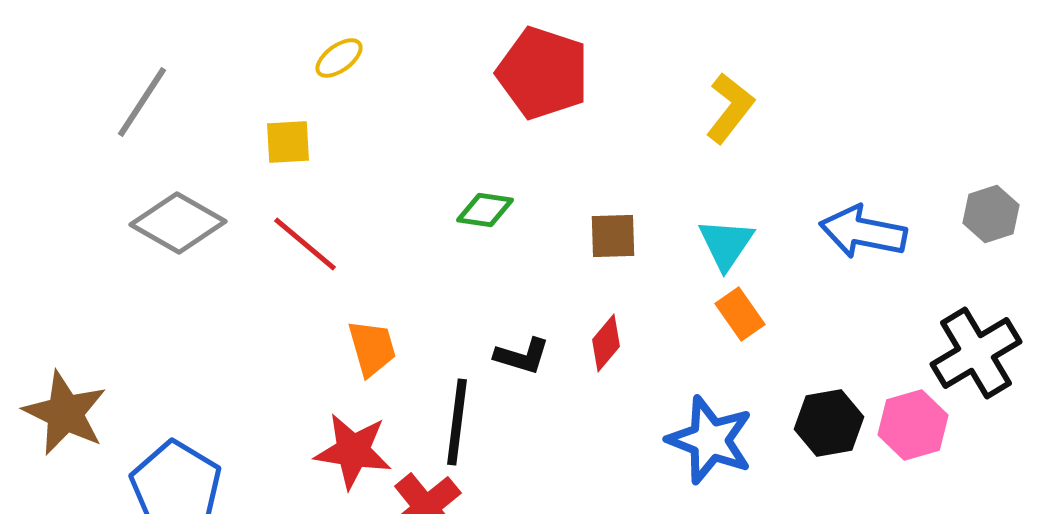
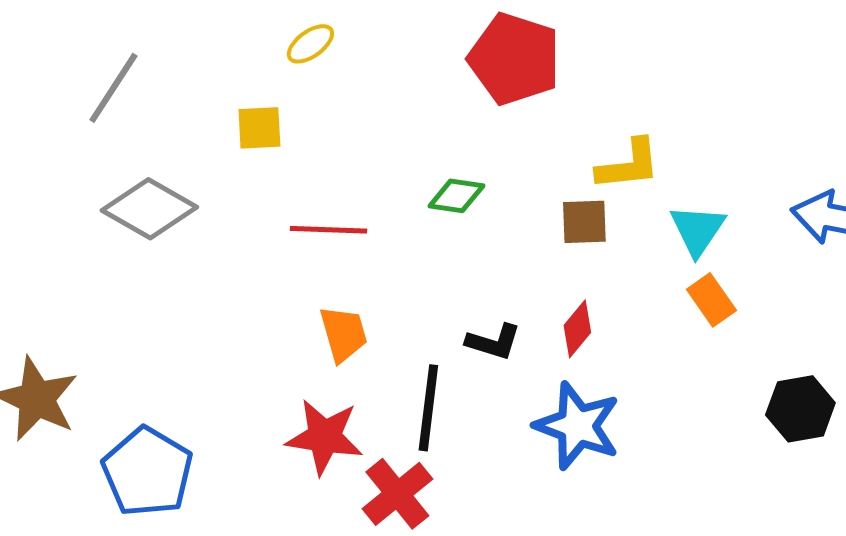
yellow L-shape: (730, 108) -> (628, 165), moved, turned 46
red line: (305, 244) -> (328, 230), moved, turned -38
blue star: (710, 440) -> (577, 426), moved

